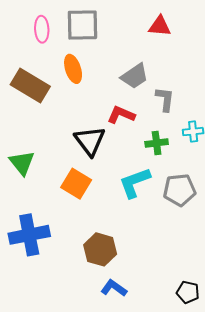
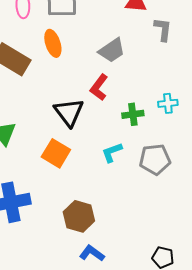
gray L-shape: (165, 99) -> (163, 29), moved
red L-shape: (121, 115) -> (99, 87), turned -76
cyan L-shape: (135, 183) -> (112, 152), size x0.7

